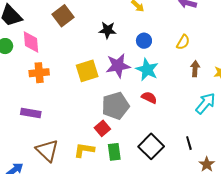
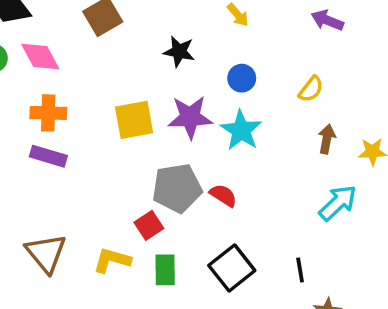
pink diamond: (31, 42) -> (40, 57), turned -30
red semicircle: (149, 98) -> (223, 195), moved
purple rectangle: (31, 113) -> (48, 156), moved

